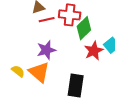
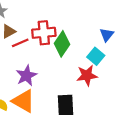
red star: (94, 51) -> (87, 75), moved, turned 30

